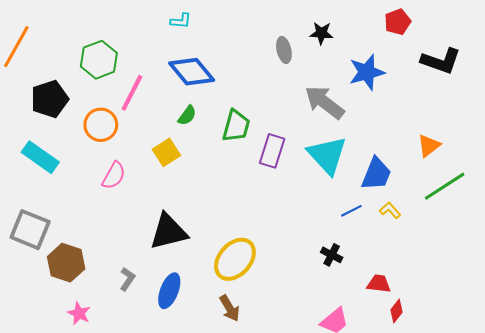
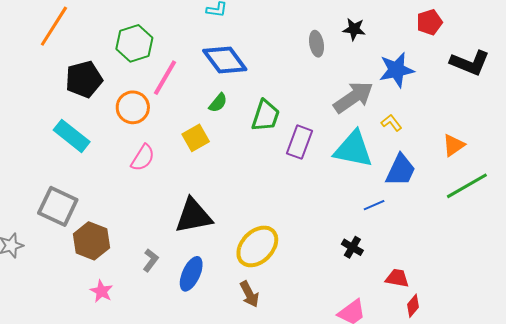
gray arrow: (324, 102) -> (353, 97), turned 105
cyan triangle: (327, 155) -> (353, 149), turned -39
yellow L-shape: (390, 210) -> (391, 123), moved

